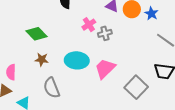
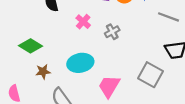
gray cross: (105, 33) -> (112, 32), moved
pink trapezoid: (105, 69) -> (109, 86), moved

